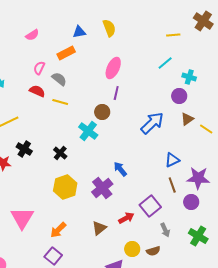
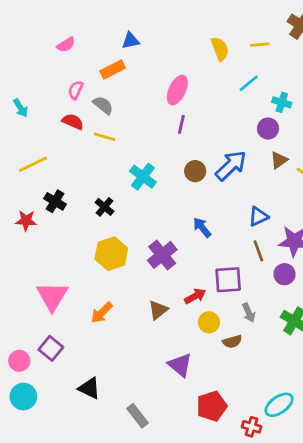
yellow semicircle: (109, 28) -> (220, 49), moved
brown circle: (102, 112) -> (195, 171), moved
blue arrow: (120, 169) -> (202, 227), moved
purple square: (150, 206) -> (228, 280), turned 35
yellow circle: (132, 249) -> (209, 322), moved
purple square: (53, 256) -> (51, 348), moved

